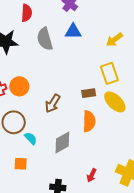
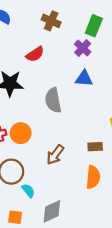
red semicircle: (27, 13) -> (35, 54), turned 48
gray semicircle: (45, 39) -> (53, 100), moved
gray diamond: (62, 143) -> (52, 211), moved

